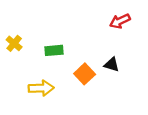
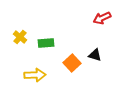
yellow cross: (14, 43) -> (20, 37), moved

